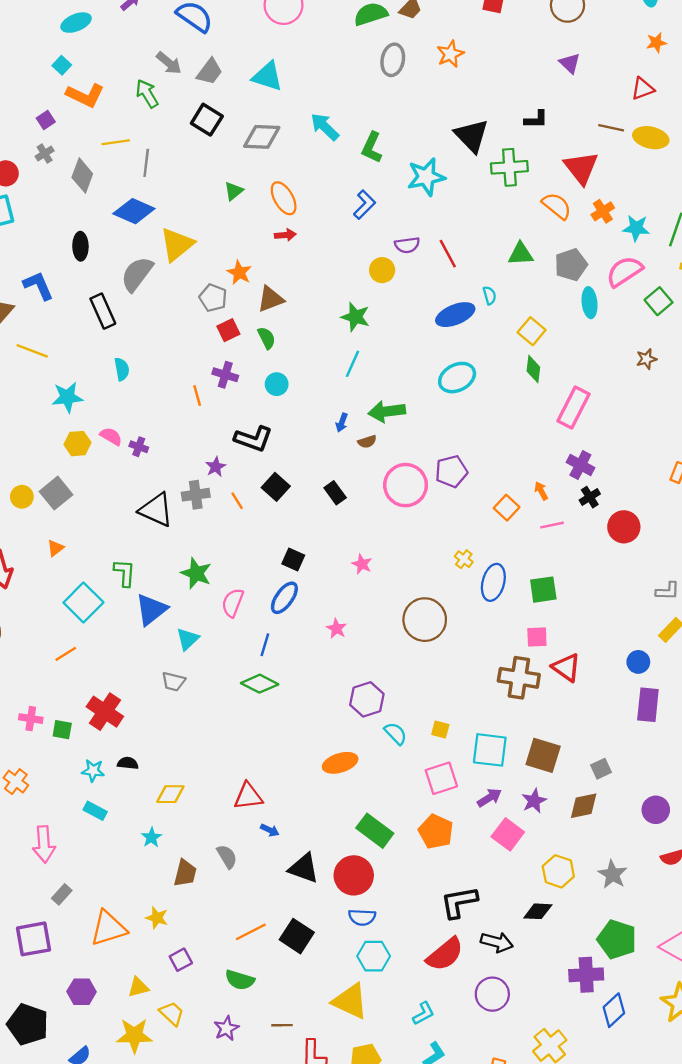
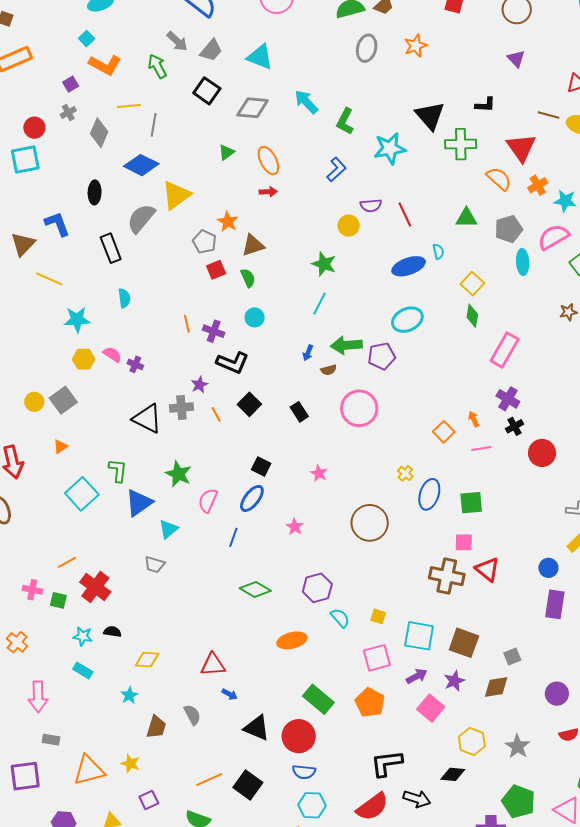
purple cross: (225, 375) -> (214, 331), moved
purple pentagon: (451, 471) -> (382, 356), moved
orange line: (66, 654) -> (67, 562), moved
green diamond: (260, 684) -> (255, 590), moved
gray rectangle: (62, 894) -> (51, 740), turned 54

